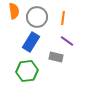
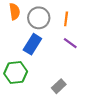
gray rectangle: (56, 57) -> (59, 86), moved, turned -56
green hexagon: (27, 71) -> (16, 73), moved

